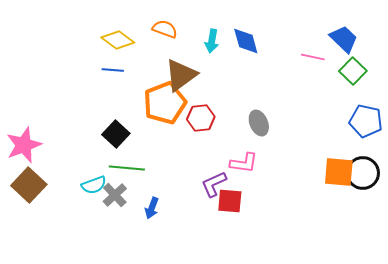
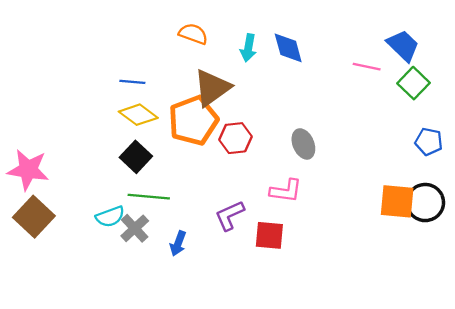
yellow diamond: (118, 40) -> (138, 115), moved
blue pentagon: (366, 121) -> (429, 142), size x0.7
pink star: (24, 145) -> (28, 170), turned 30
purple L-shape: (214, 184) -> (230, 215), moved

